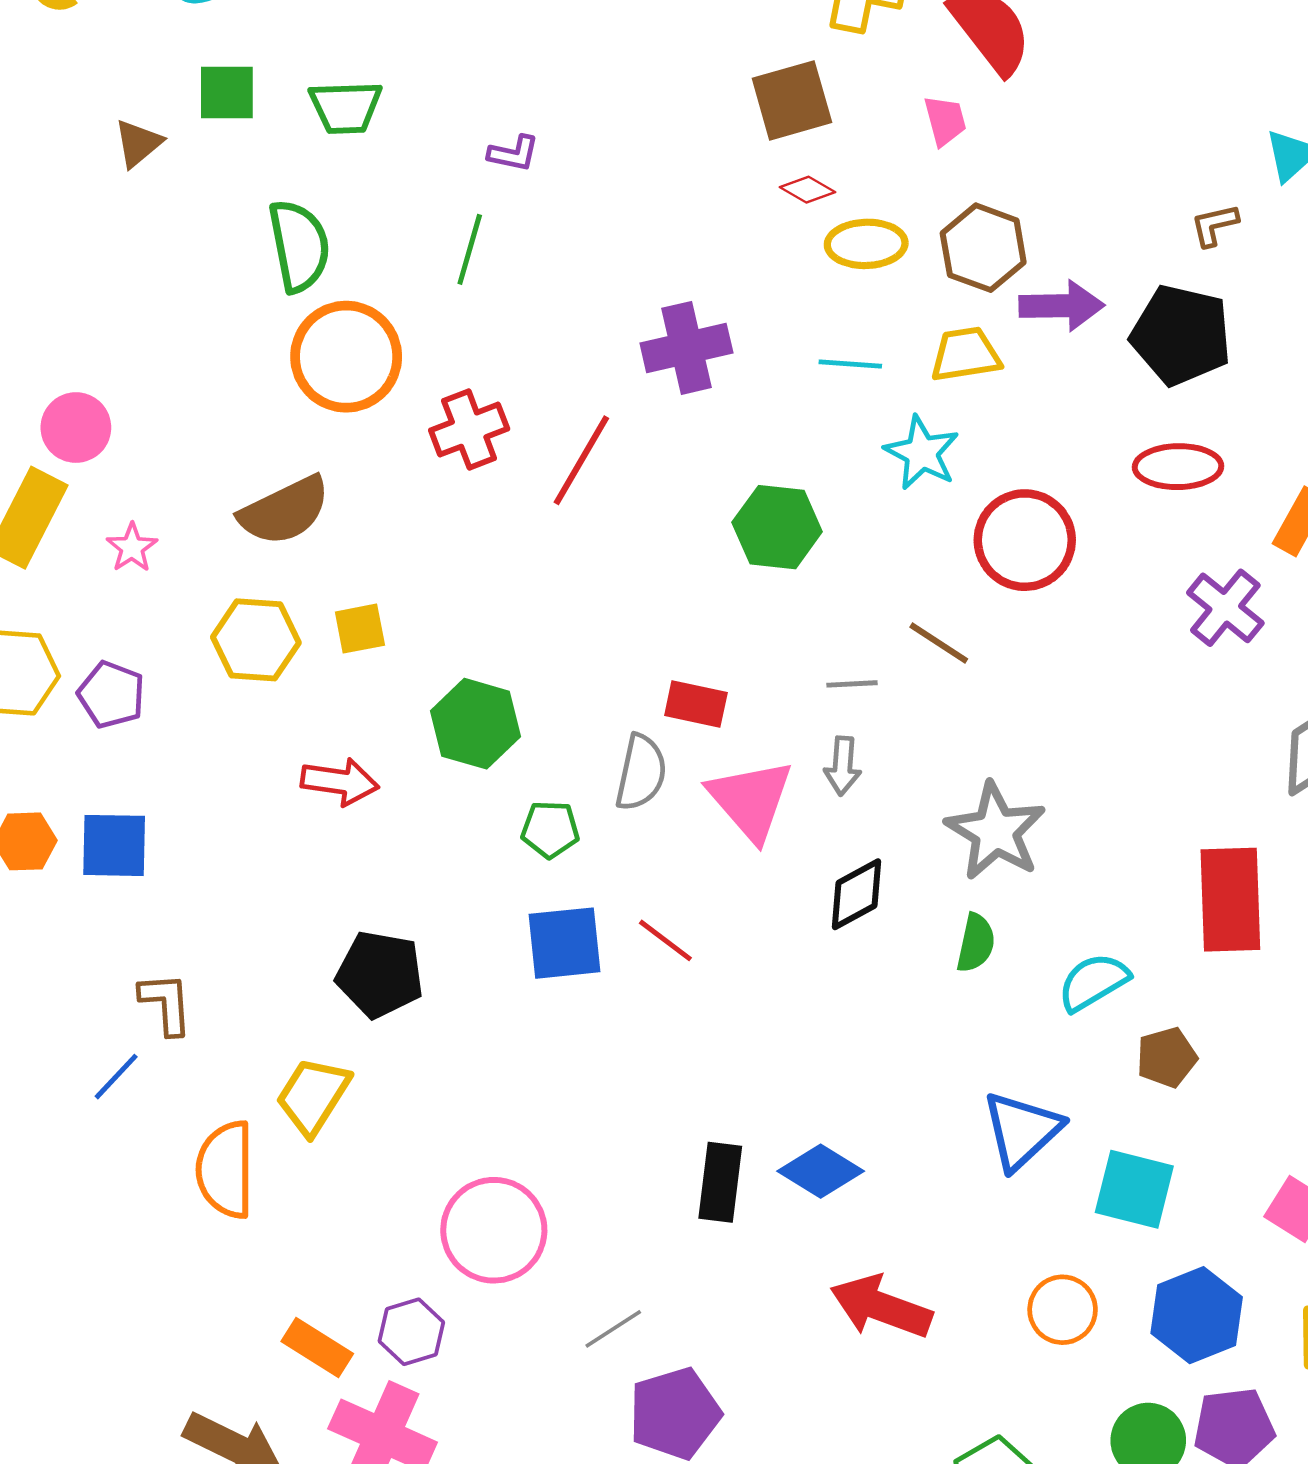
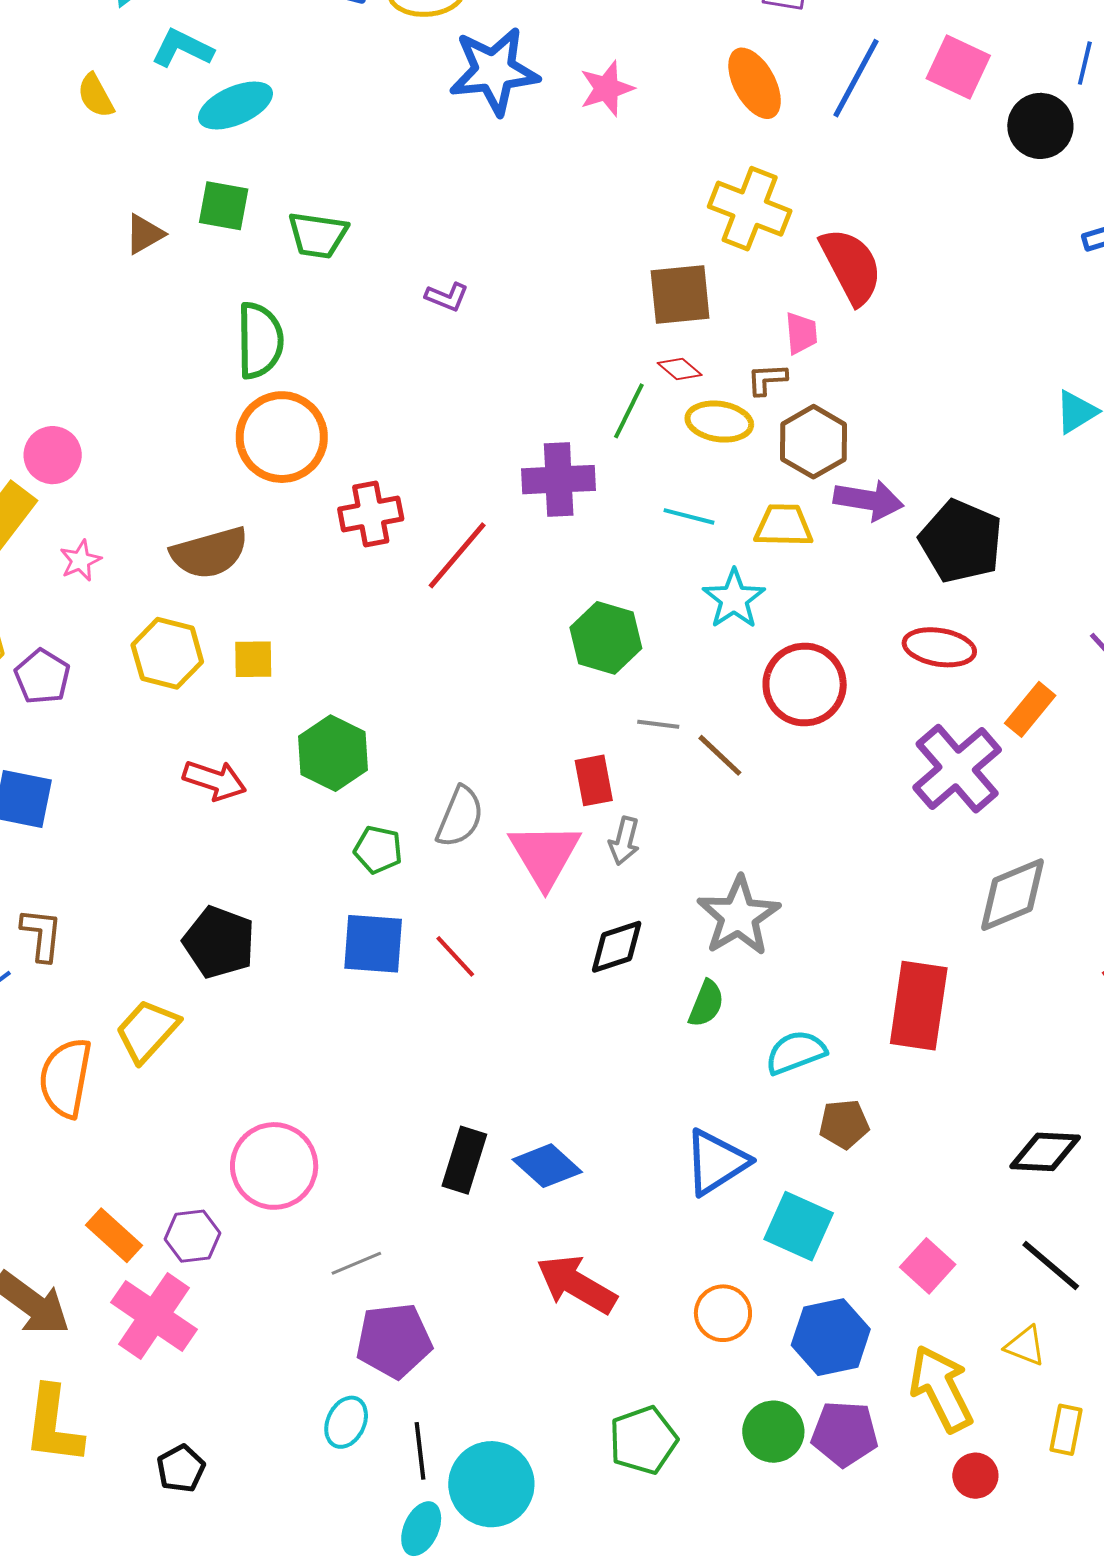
brown L-shape: (1214, 225) -> (767, 379), moved
green line: (470, 249) -> (629, 411), moved
purple cross: (1225, 608) -> (957, 769), size x1.4
gray line: (852, 684) -> (658, 724), moved
red rectangle: (696, 704) -> (594, 780), moved, turned 57

